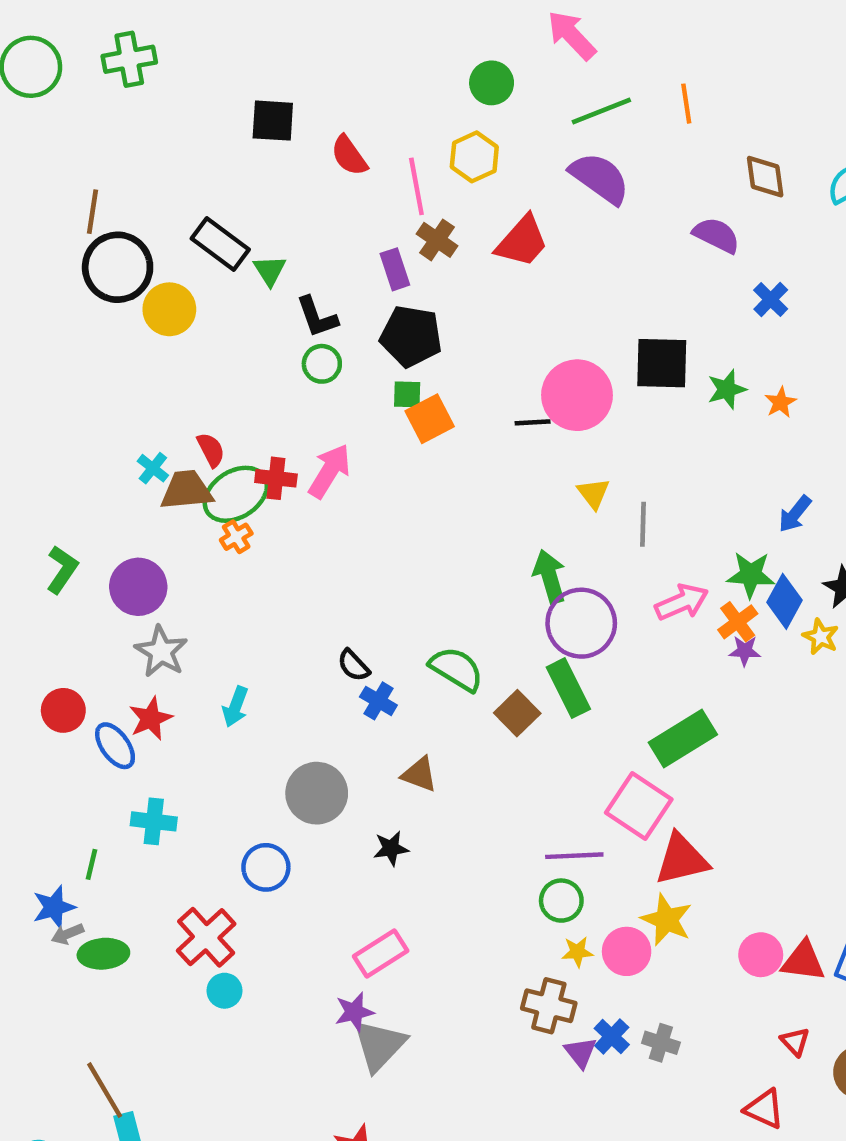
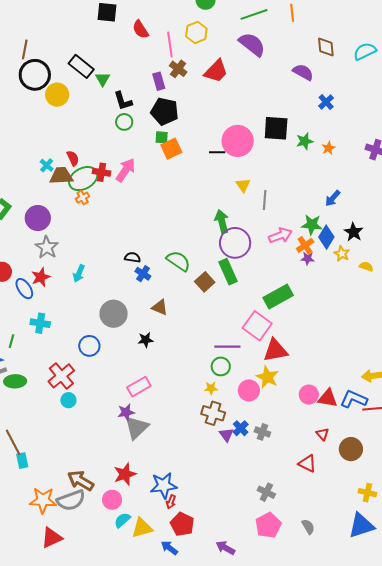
black semicircle: (354, 665) -> (132, 257), turned 140
yellow star: (577, 952) -> (211, 388), moved

